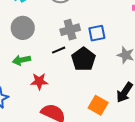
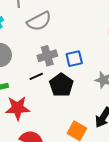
red star: (39, 81) -> (18, 108), size x1.4

